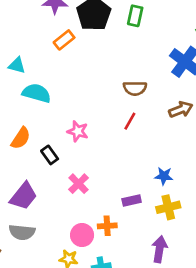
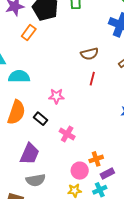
orange semicircle: (21, 138) -> (16, 112), size x1.4
purple rectangle: (132, 200) -> (107, 173), moved

